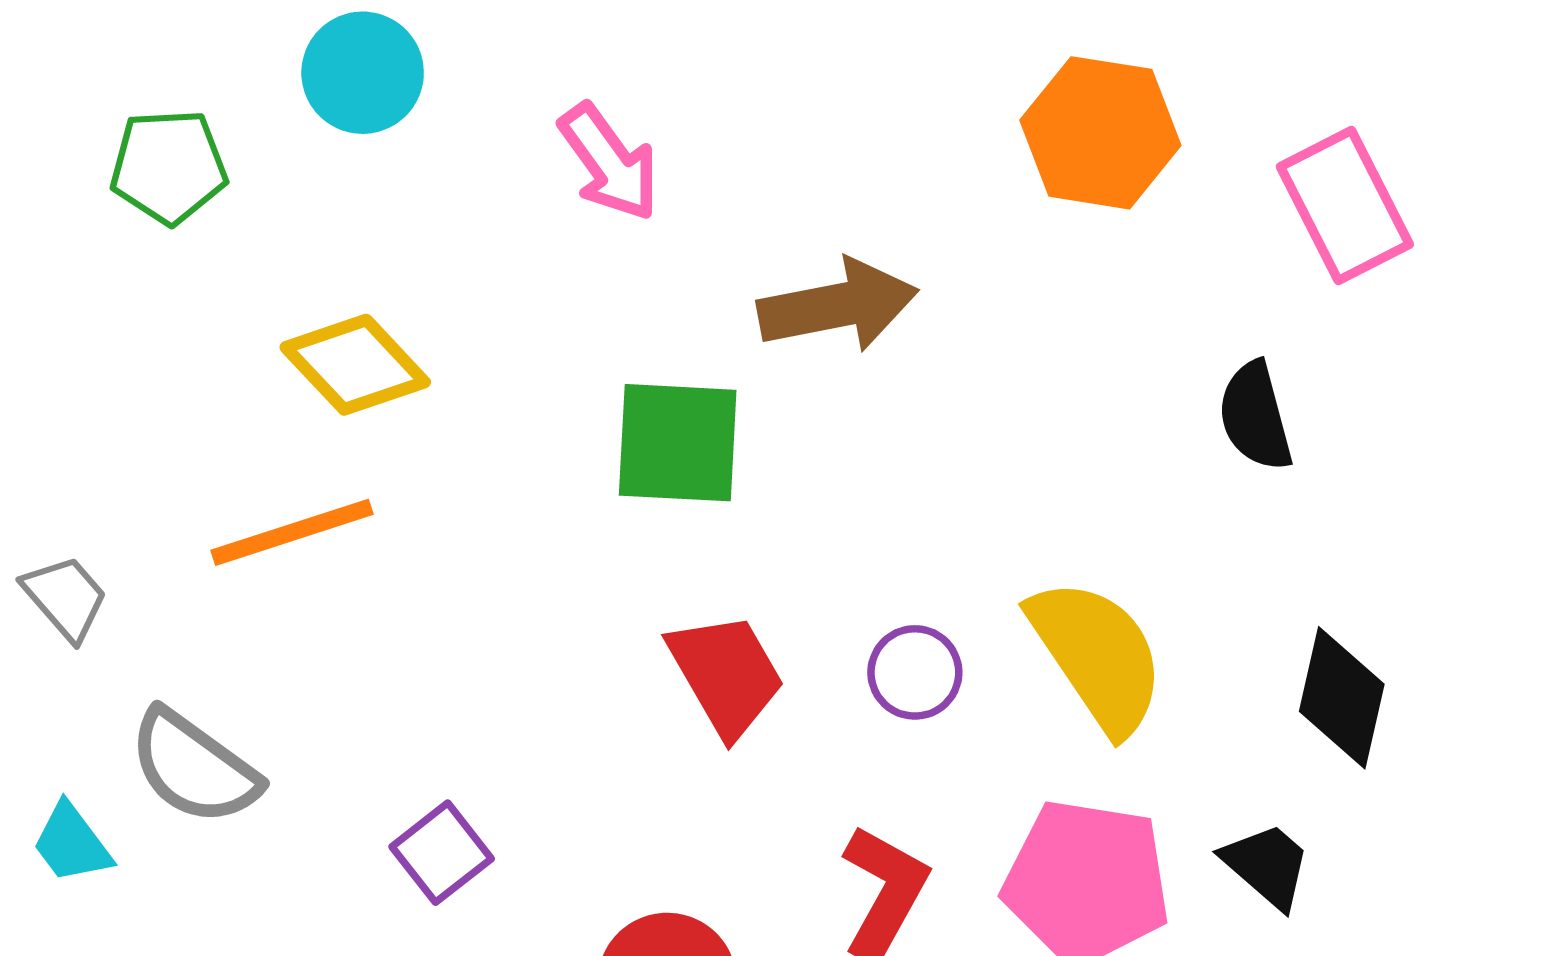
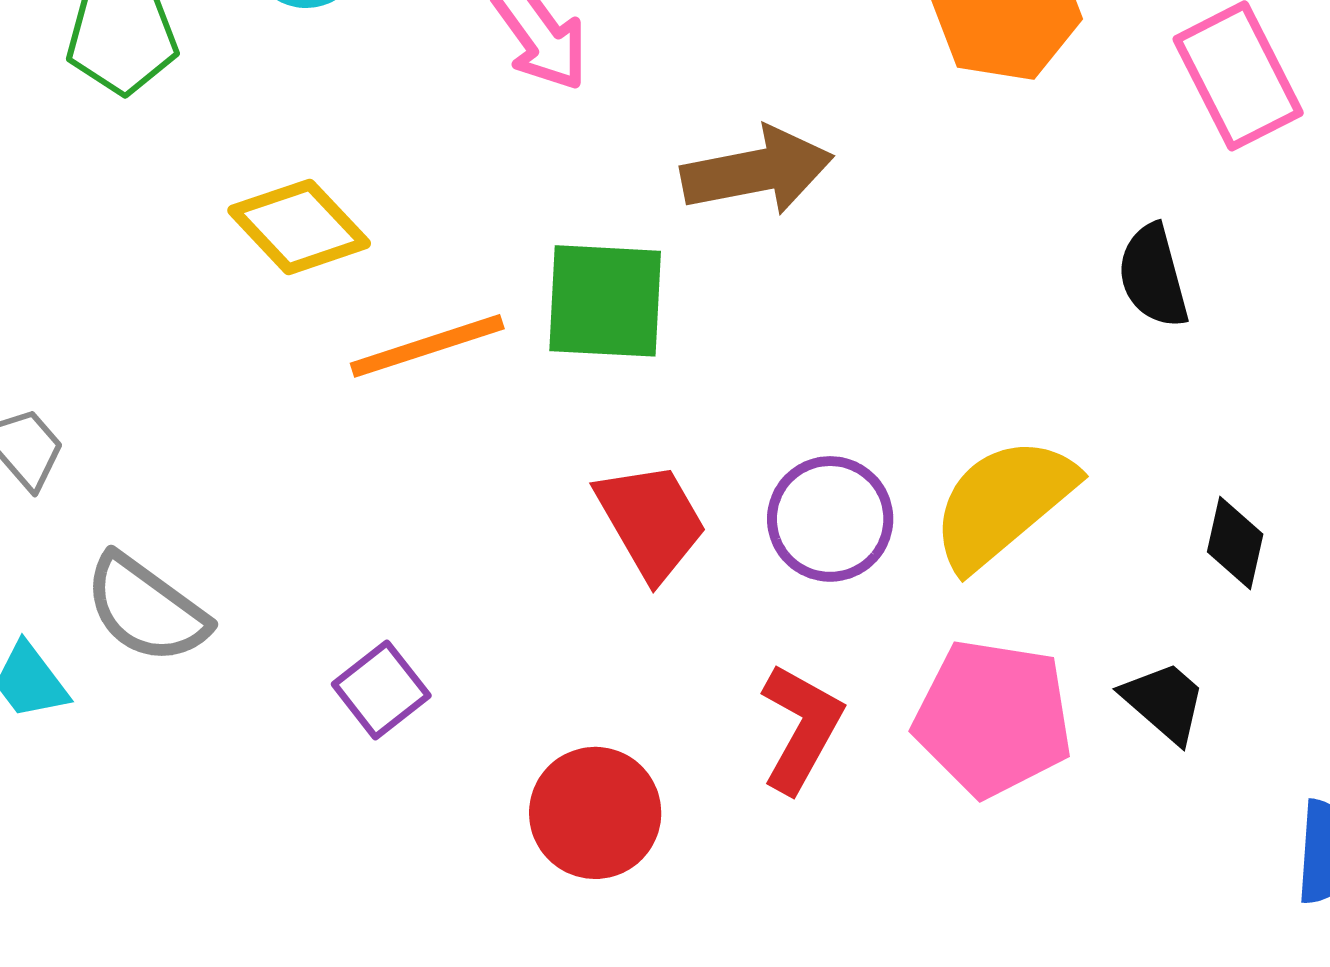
orange line: (292, 532) -> (427, 346), moved
yellow semicircle: (1097, 656) -> (1003, 503), turned -96
purple circle: (915, 672) -> (830, 519), size x1.4
black diamond: (1342, 698) -> (1235, 543), size x0.7

